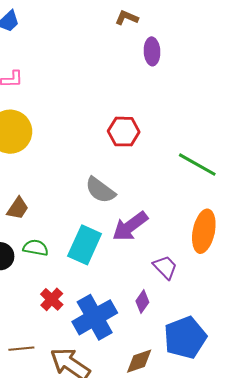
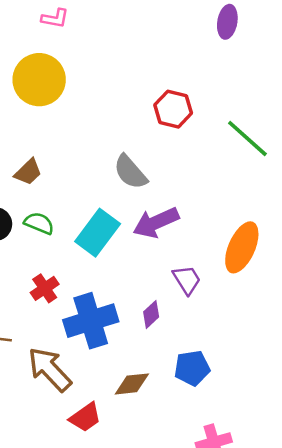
green line: (197, 165) -> (247, 139), moved
blue pentagon: (185, 338) -> (192, 368), size x0.7

